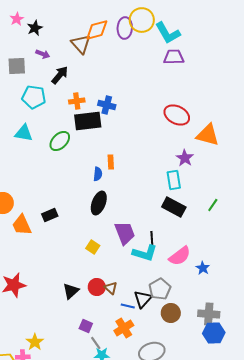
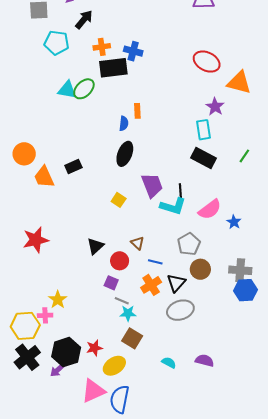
cyan triangle: (24, 133) -> (67, 90), moved
red circle: (97, 287) -> (120, 261), moved
black triangle: (143, 299) -> (176, 283), moved
gray line: (96, 343) -> (122, 301), turned -32

